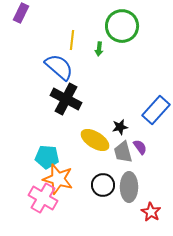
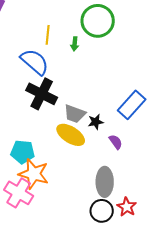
gray trapezoid: (123, 152) -> (75, 114), moved, turned -55
black circle: (103, 185) -> (102, 211), moved

